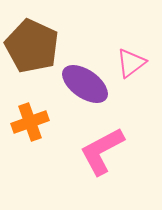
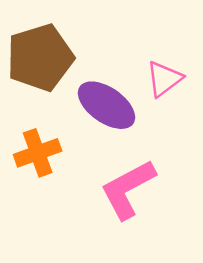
brown pentagon: (32, 46) -> (40, 58), turned 30

